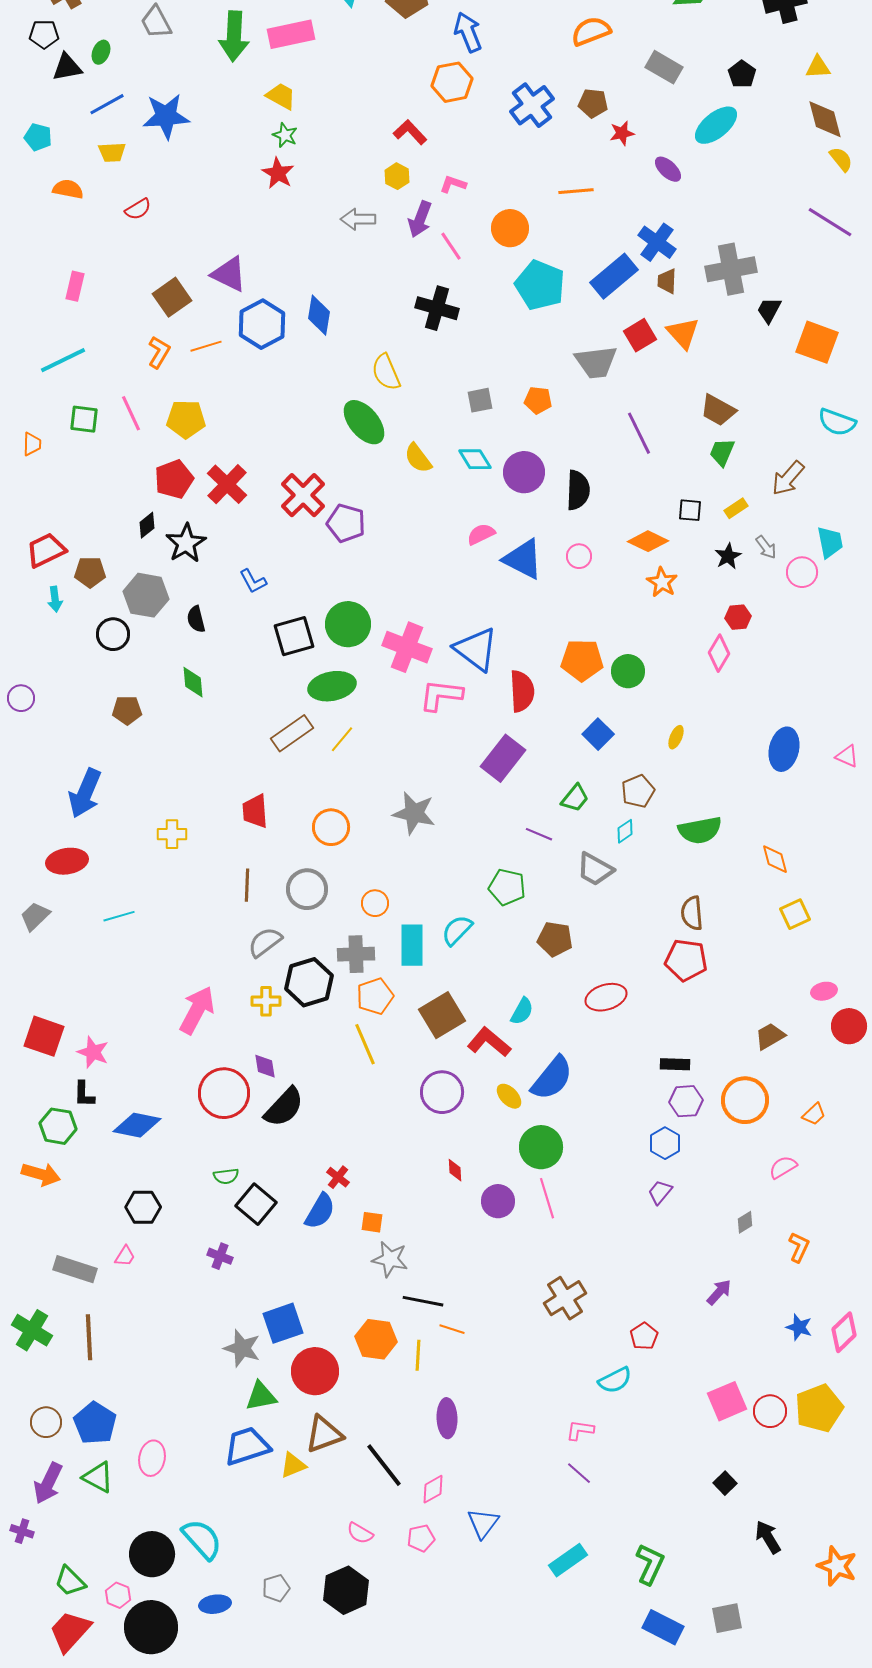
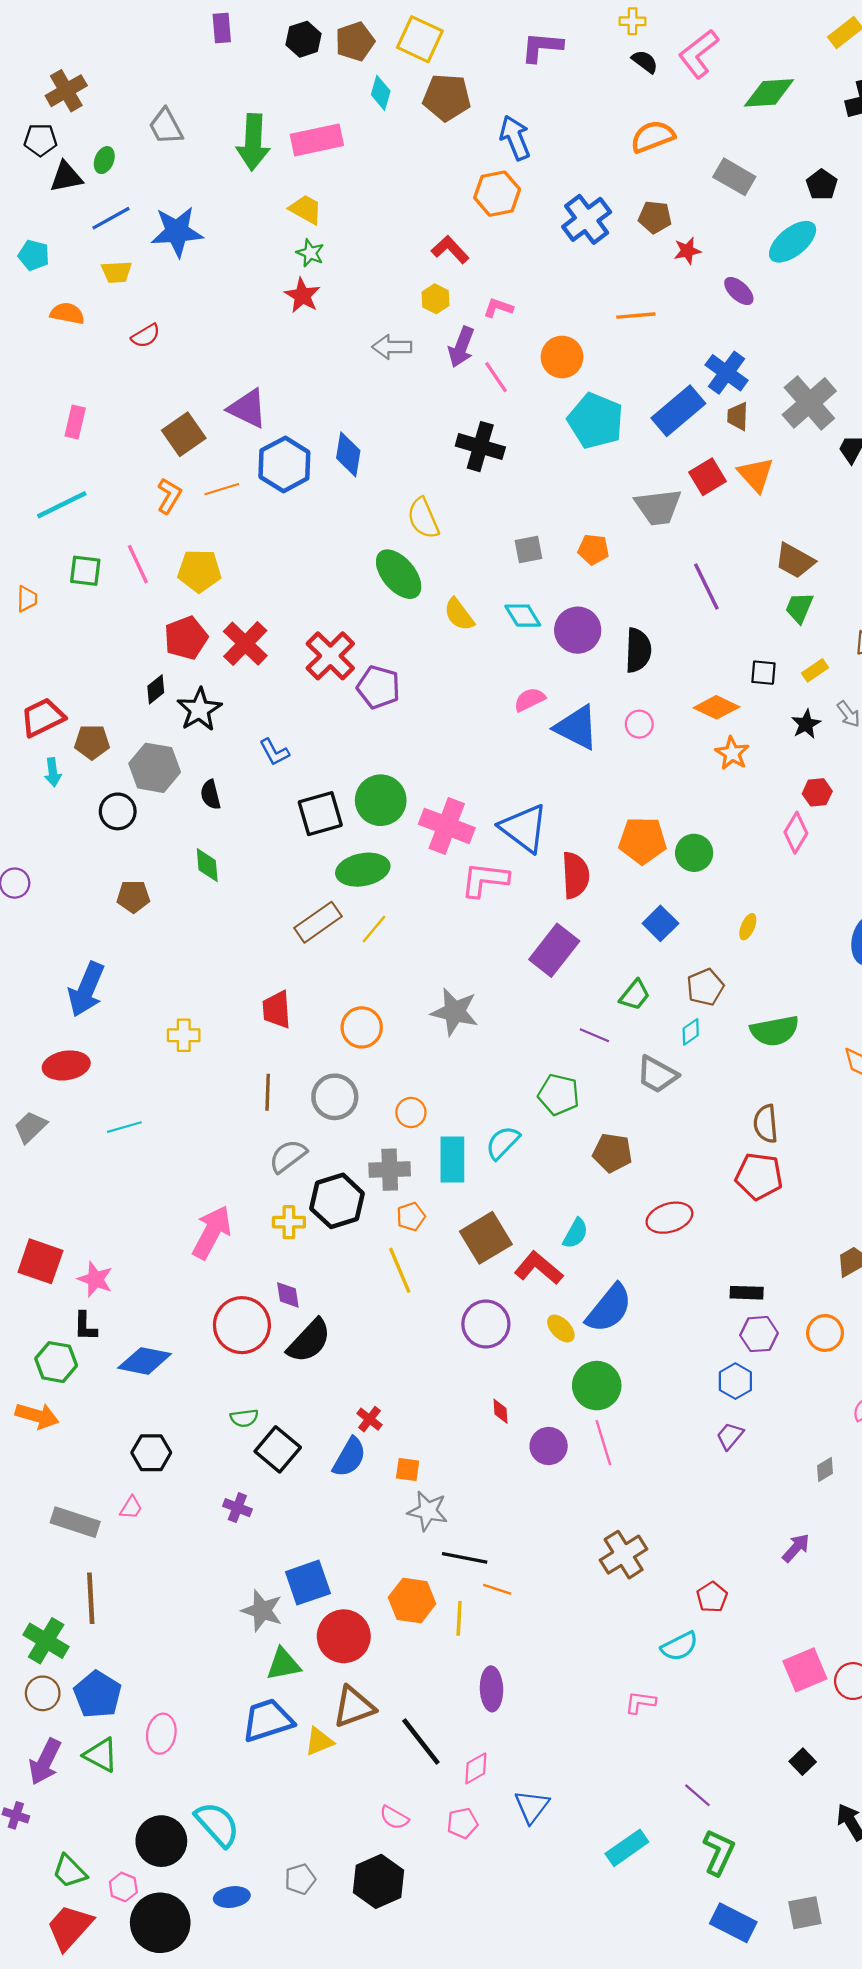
gray cross: (731, 269) -> (809, 403), turned -30
orange pentagon: (375, 996) -> (411, 1217), size x0.7
orange circle: (745, 1100) -> (825, 1333), size x0.7
green cross: (32, 1330) -> (46, 1641), moved
purple line: (579, 1473) -> (697, 1795), moved

